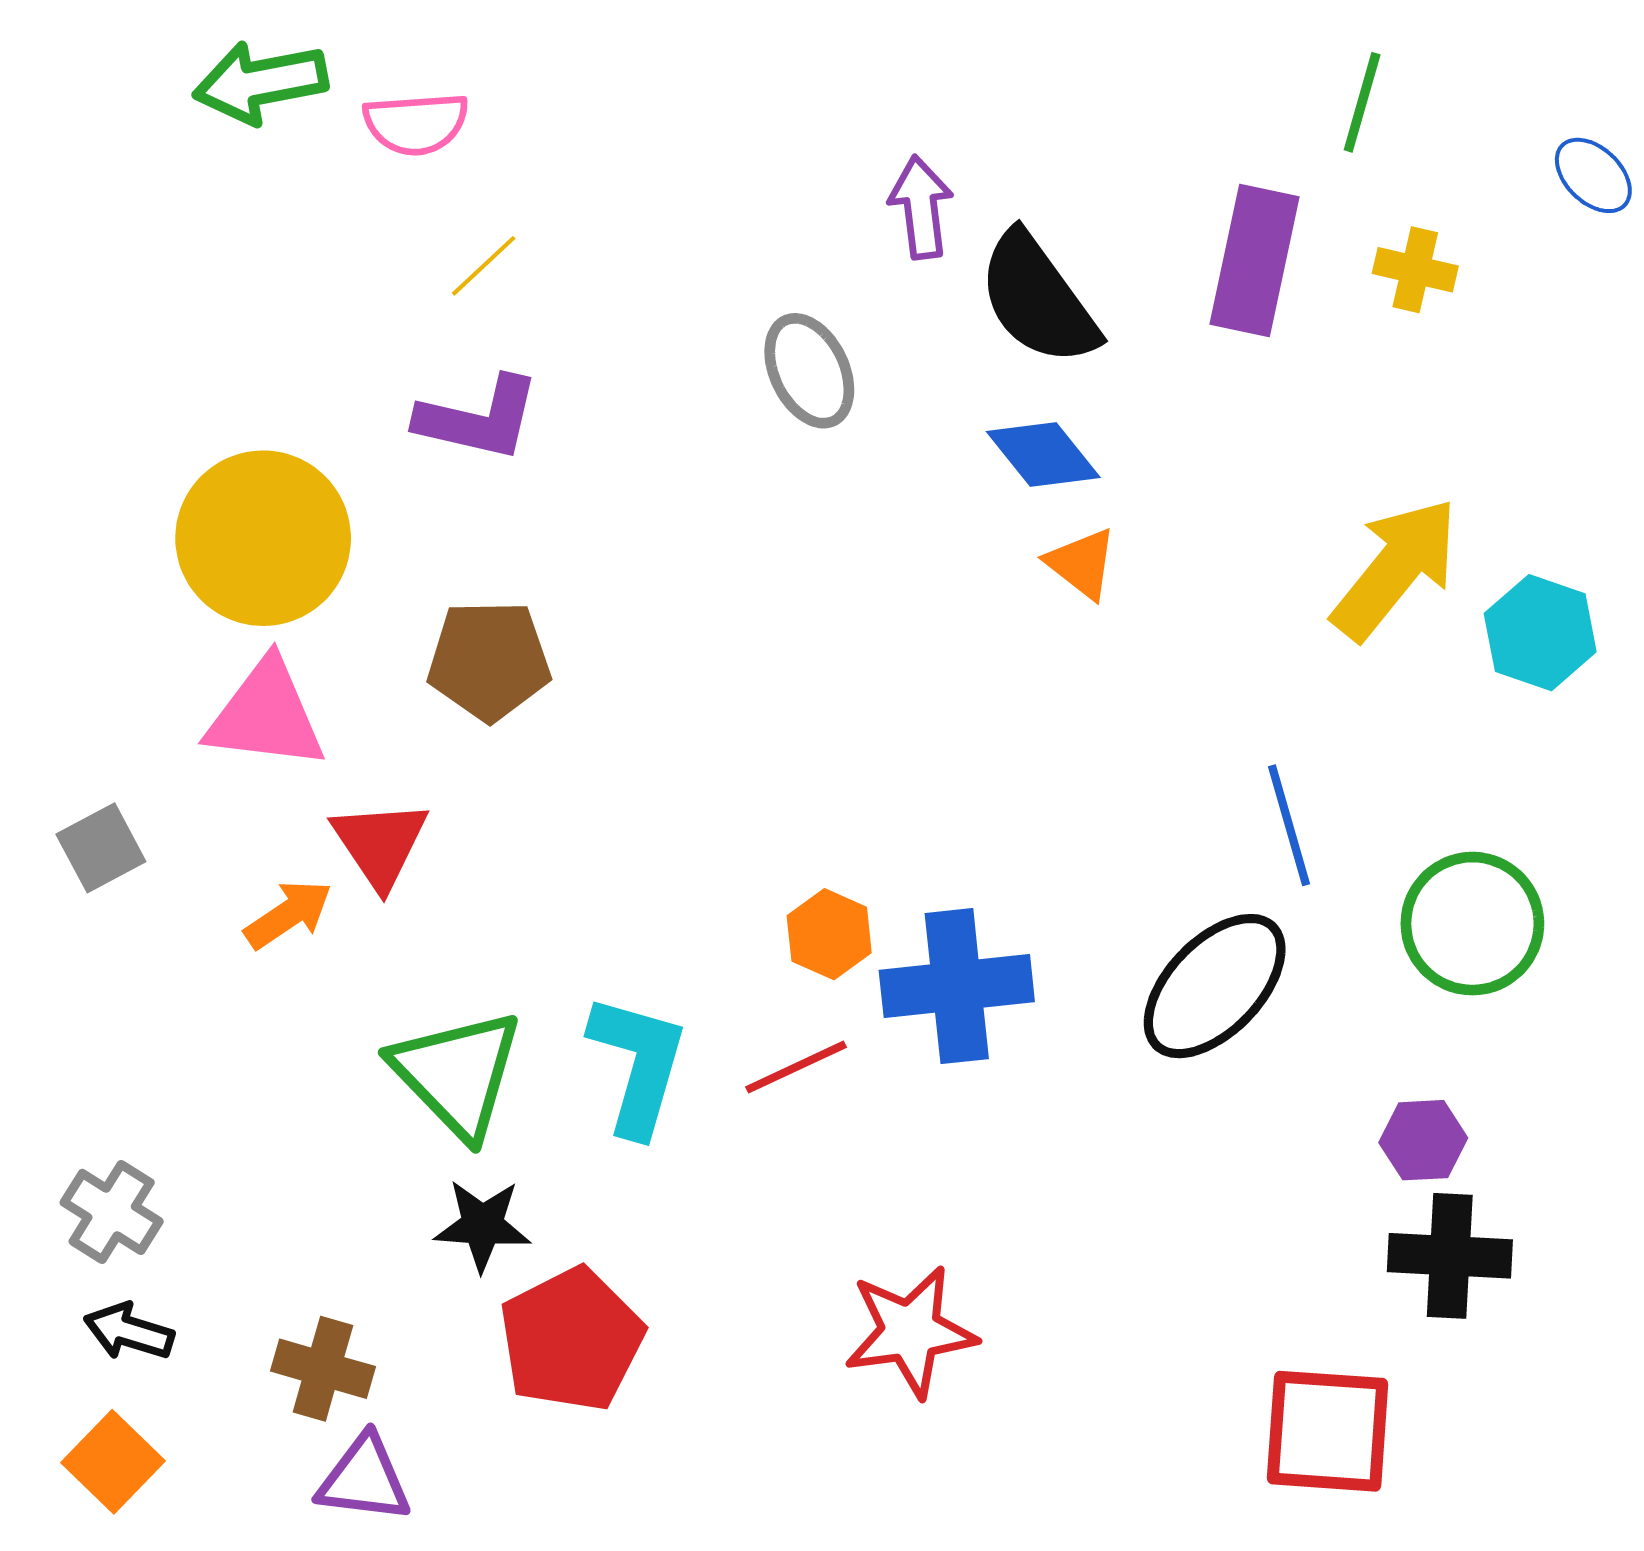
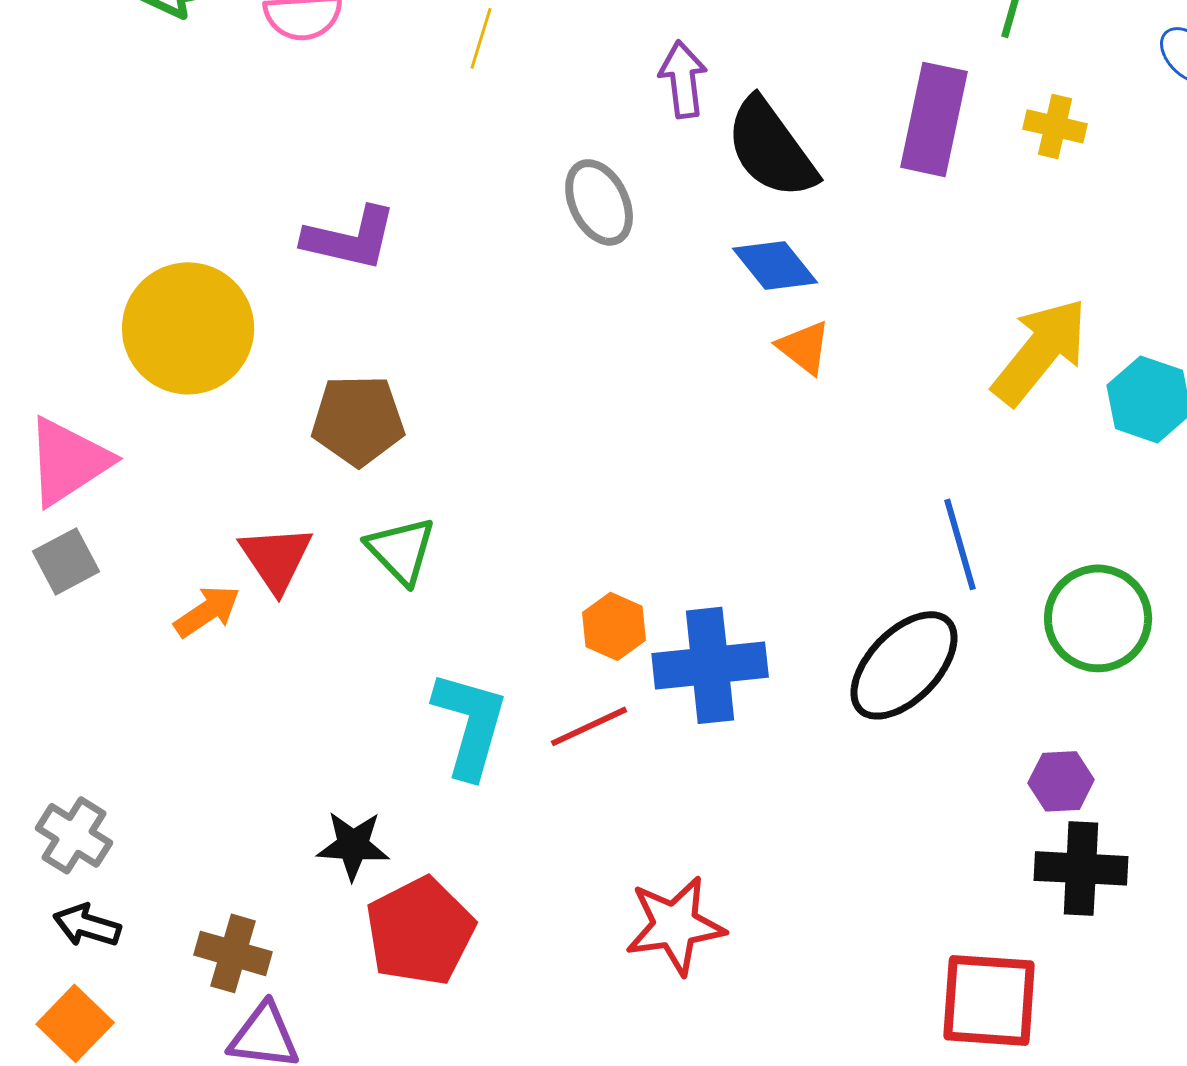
yellow line: (484, 266) -> (481, 38), moved, turned -30
pink triangle: (266, 715) -> (68, 461), moved, turned -40
green triangle: (457, 1074) -> (401, 550), moved, size x0.7

